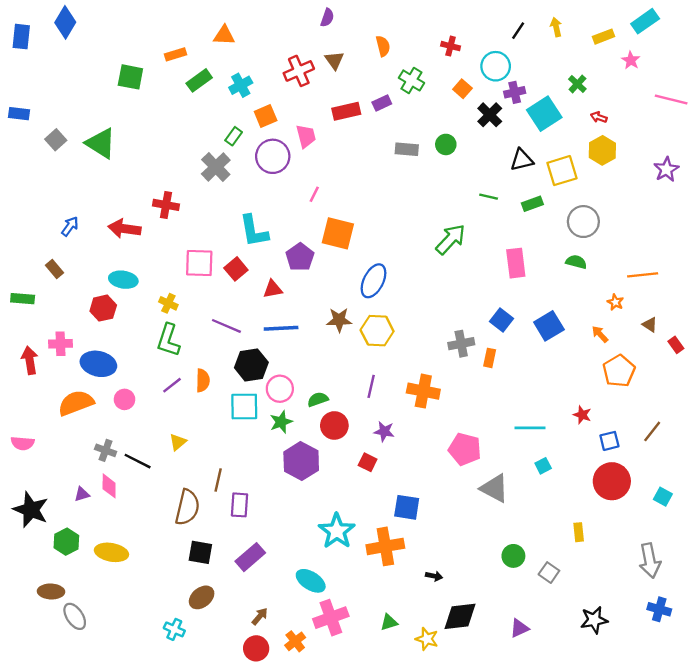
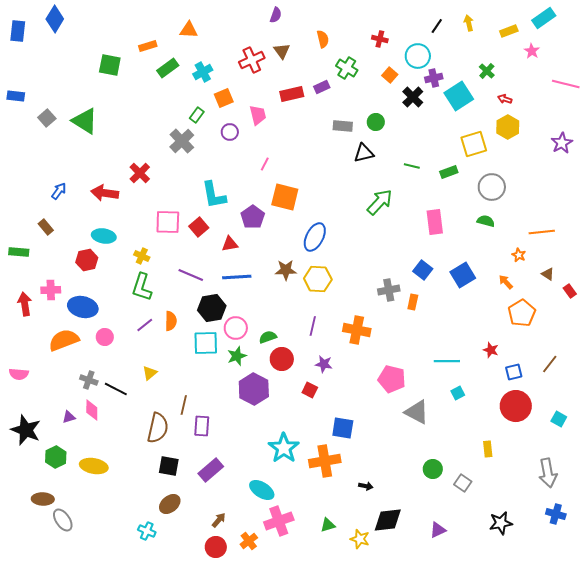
purple circle: (273, 156) -> (230, 132), size x0.6
black triangle: (522, 160) -> (364, 153), moved
red cross: (166, 205) -> (140, 173), turned 35

